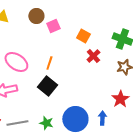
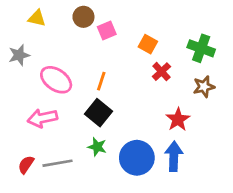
red star: (120, 99) -> (178, 119), moved
blue arrow: (102, 118) -> (174, 156), size x1.5
green star: (46, 123) -> (97, 147), moved

